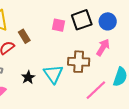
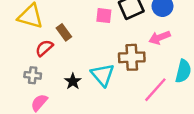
pink arrow: (103, 47) -> (160, 38), turned -138

